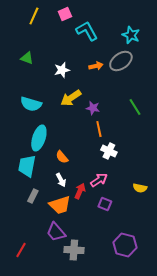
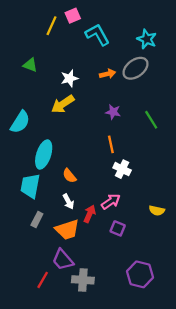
yellow line: (34, 16) -> (52, 26), moved
yellow arrow: (71, 98) -> (63, 104), moved
cyan semicircle: (31, 104) -> (20, 122), moved, turned -75
purple star: (93, 108) -> (113, 112), moved
red line: (21, 250) -> (43, 280), moved

